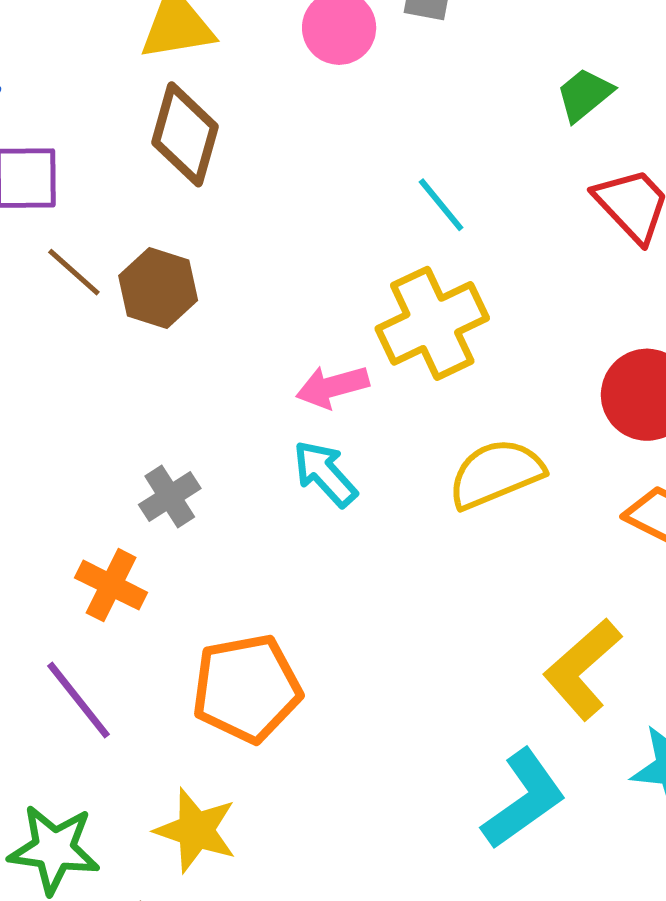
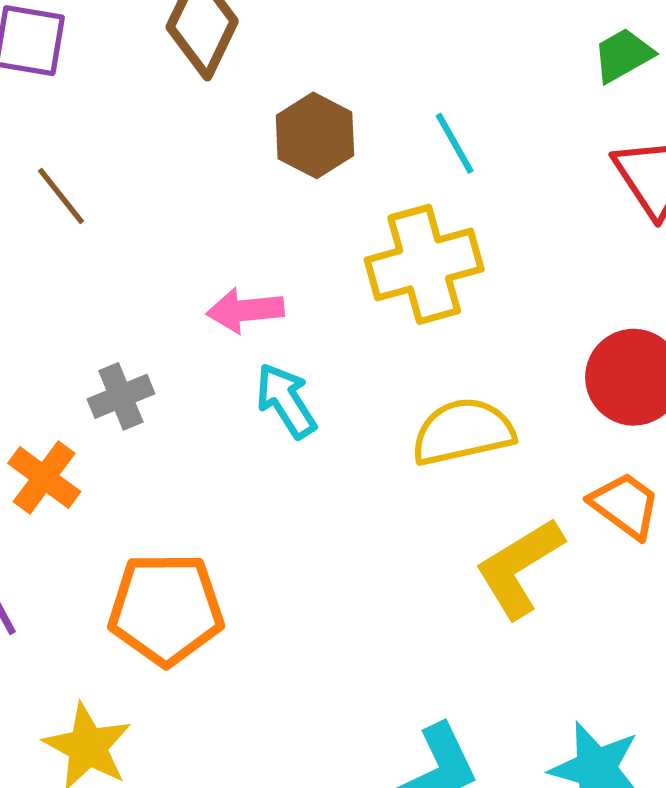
brown line: (74, 272) -> (61, 196), moved
brown hexagon: (158, 288) -> (315, 135), moved
pink arrow: (332, 387) -> (245, 310), moved
yellow L-shape: (582, 669) -> (519, 568), moved

